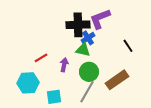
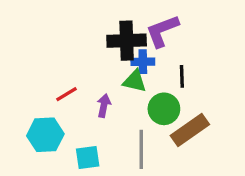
blue cross: (88, 38) -> (143, 62), turned 32
black line: (128, 46) -> (182, 76), moved, turned 32
green circle: (89, 72) -> (164, 109), moved
gray line: (87, 92) -> (141, 149), turned -30

